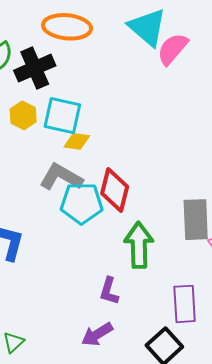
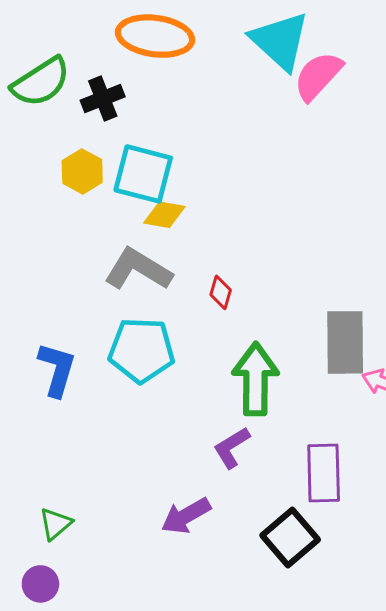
black cross: (35, 68) -> (103, 98), size x0.7
red diamond: (115, 190) -> (221, 292), size x0.5
cyan pentagon: (82, 203) -> (141, 350), moved
purple L-shape: (109, 291) -> (232, 448), moved, turned 40

